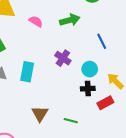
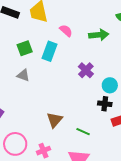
cyan rectangle: (27, 72) -> (49, 51), moved

